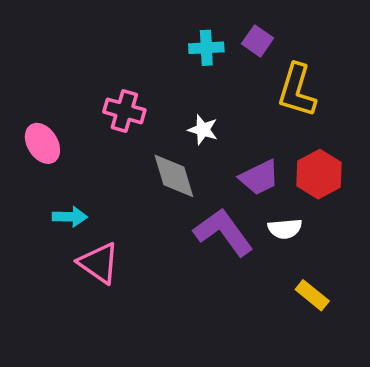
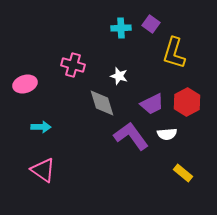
pink ellipse: (42, 143) -> (25, 84), turned -75
pink triangle: (99, 263) -> (43, 170), moved

